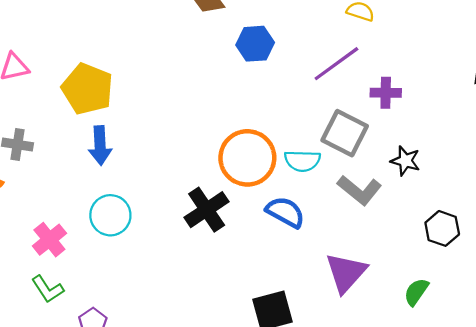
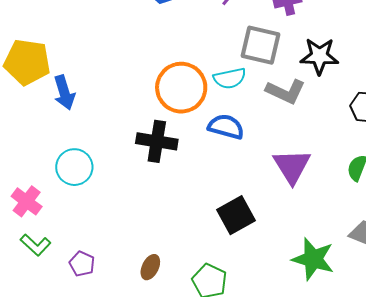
blue arrow: (100, 145) -> (64, 93), moved
black star: (405, 161) -> (319, 56), size x1.4
black cross: (207, 210) -> (157, 141), turned -33

